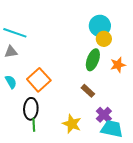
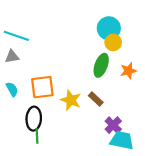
orange square: (39, 80) -> (42, 87), turned 35
yellow star: (72, 124) -> (71, 100), moved

